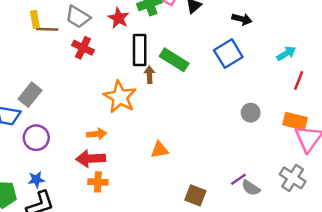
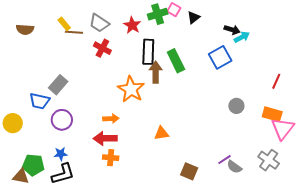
yellow rectangle: (35, 19) -> (64, 24), turned -32
cyan arrow: (286, 53) -> (242, 37), moved
green rectangle: (174, 60) -> (176, 61), turned 30
brown arrow: (150, 75) -> (156, 72), size x1.5

